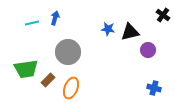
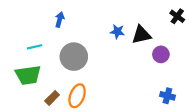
cyan line: (32, 23) -> (35, 47), moved
brown rectangle: (48, 80) -> (52, 98), moved

